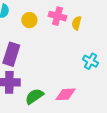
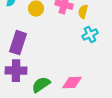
cyan cross: (91, 61) -> (90, 35), moved, turned 35

